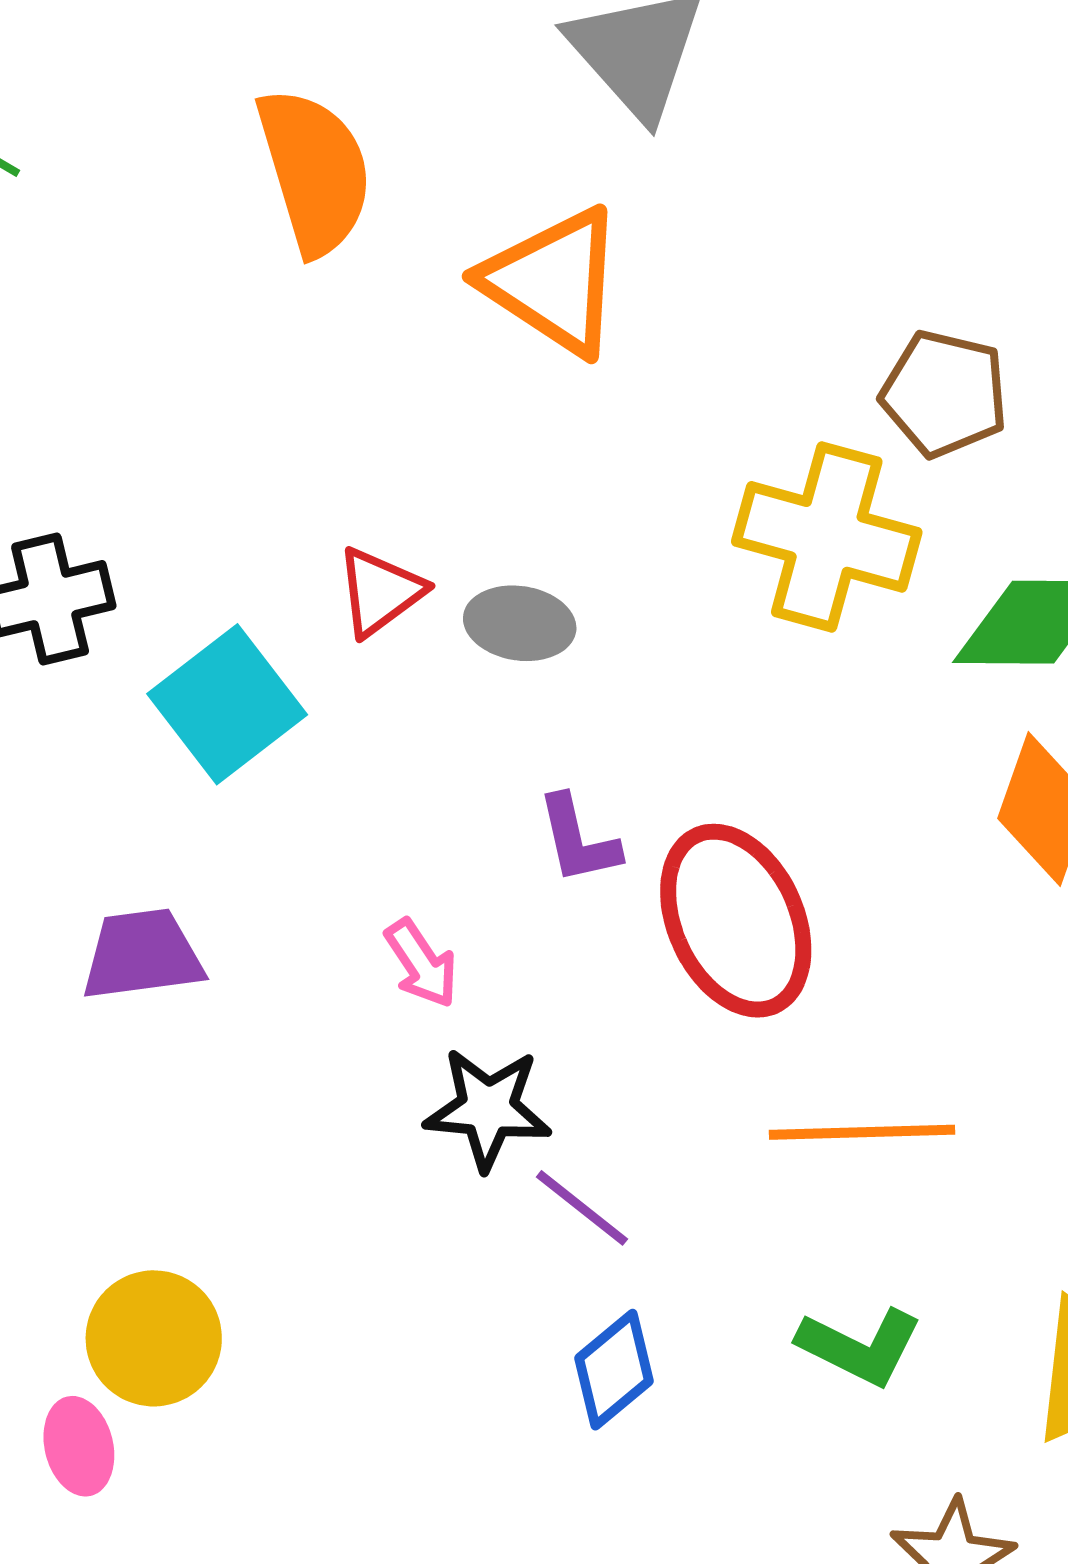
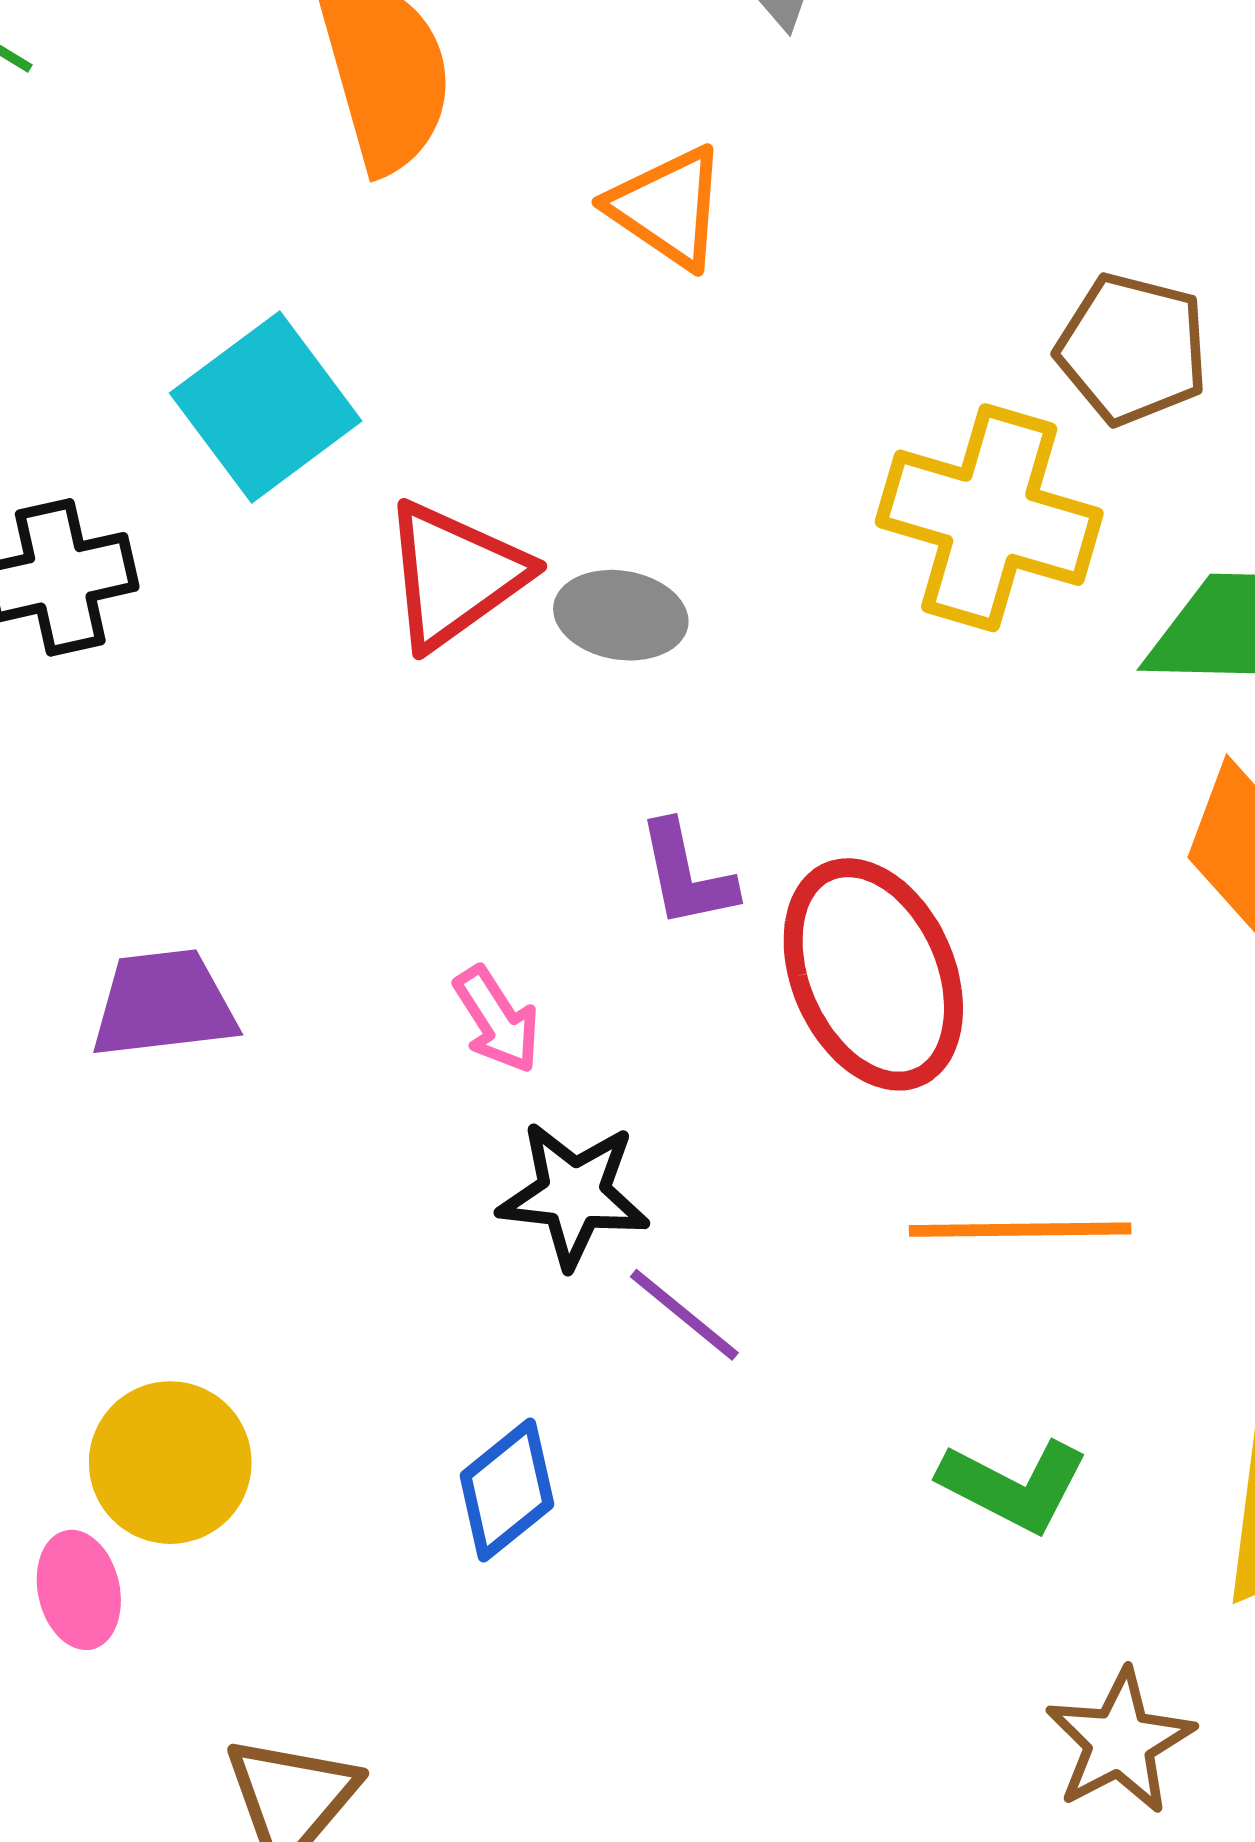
orange triangle: (553, 281) -> (668, 207), size x0.7
red triangle: (380, 592) -> (454, 575), size x1.4
cyan square: (227, 704) -> (266, 407), moved
blue diamond: (614, 1370) -> (507, 1490), moved

